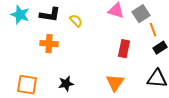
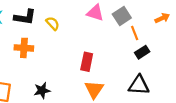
red rectangle: (124, 49) -> (87, 62), moved

